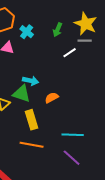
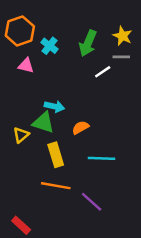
yellow star: (86, 24) -> (123, 36), size x0.7
green arrow: (58, 30) -> (88, 43), size x1.5
cyan line: (73, 135) -> (101, 158), moved
purple line: (72, 158) -> (92, 202), moved

